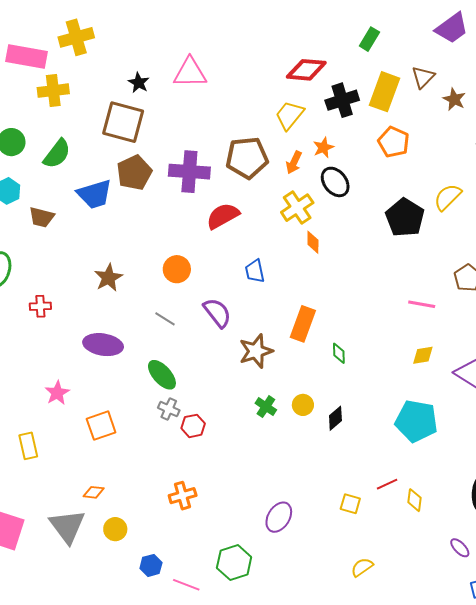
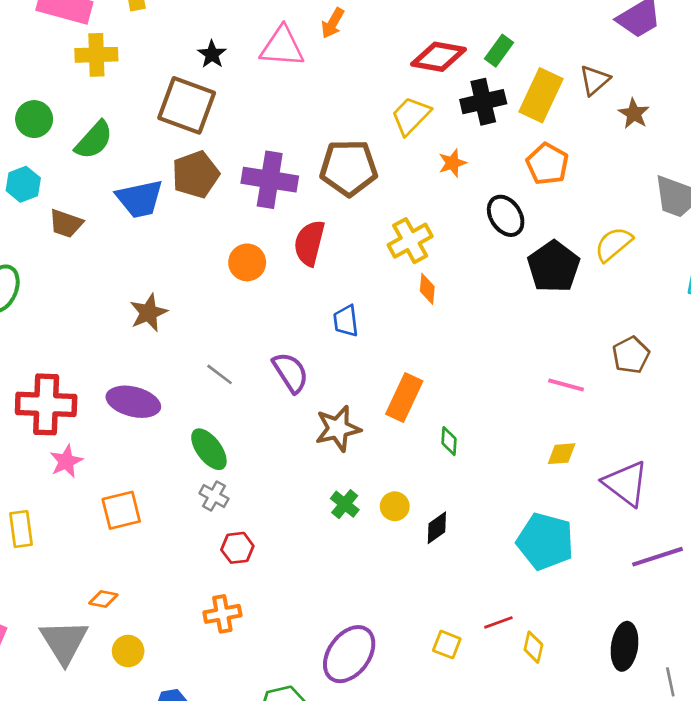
green rectangle: (369, 39) -> (499, 51), moved
orange arrow: (294, 162) -> (333, 23), moved
black ellipse: (335, 182) -> (506, 216), moved
red semicircle: (223, 216) -> (309, 243), turned -52
orange circle: (177, 269) -> (247, 262), moved
red cross: (40, 306) -> (46, 404), moved, size x2.0
red hexagon: (193, 426) -> (237, 548), moved
purple ellipse: (279, 517) -> (349, 654), size x1.4

